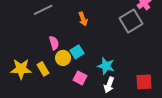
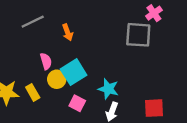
orange arrow: (83, 19) -> (68, 32), moved
gray square: (131, 21) -> (138, 35), turned 35
cyan square: (77, 52) -> (74, 72), size x1.5

